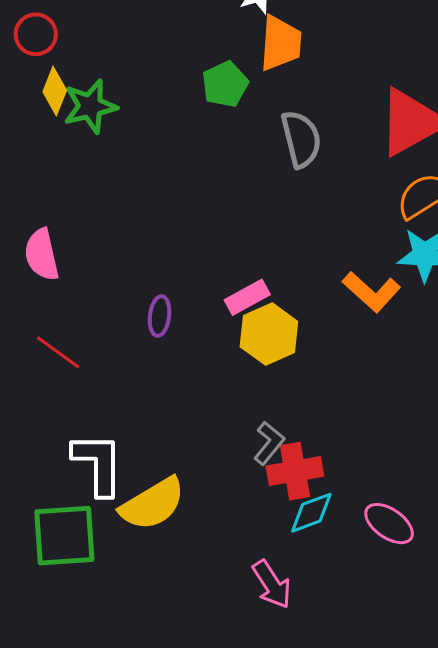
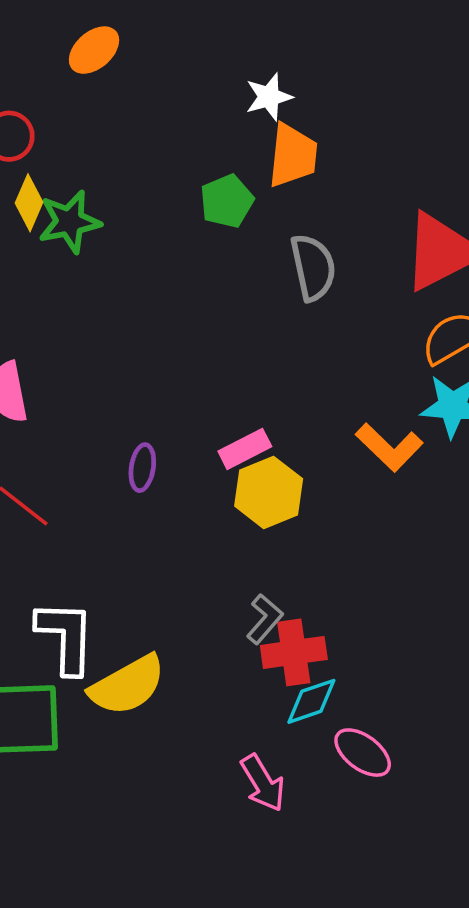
pink ellipse: (389, 524) -> (363, 753), moved

